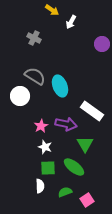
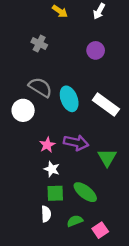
white arrow: (71, 22) -> (99, 11), moved
purple circle: (102, 44) -> (96, 50), moved
white rectangle: (92, 111) -> (106, 105), moved
green triangle: (85, 144) -> (107, 158), moved

